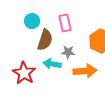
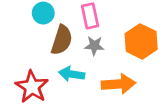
gray star: (68, 52) -> (94, 46), moved

